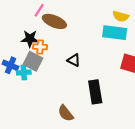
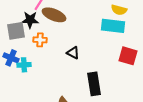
black star: (30, 39) -> (30, 20), moved
gray square: (33, 61) -> (16, 31), moved, turned -36

